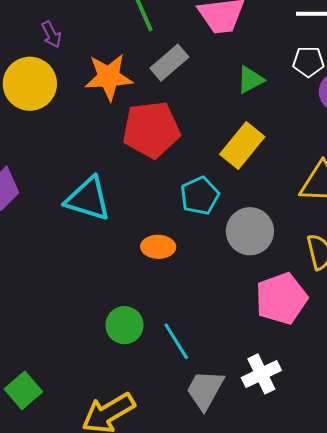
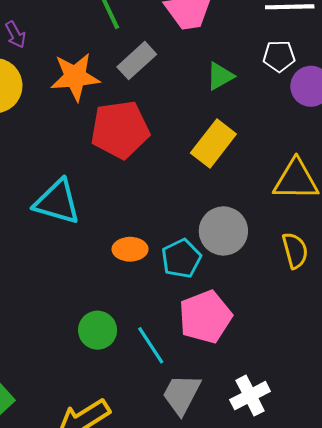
cyan pentagon: (200, 196) -> (181, 259), moved
pink pentagon: (281, 299) -> (205, 317), moved
white cross: (261, 374) -> (250, 396), moved

